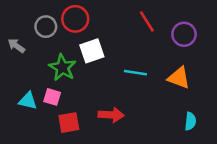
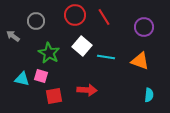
red circle: (75, 19) -> (75, 15), moved
red line: (147, 21) -> (104, 17), moved
white square: (92, 51) -> (82, 46), moved, turned -30

